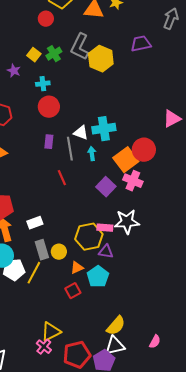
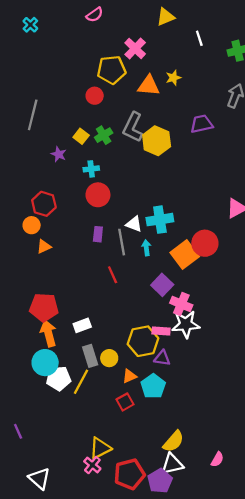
pink cross: (133, 181) -> (181, 304), moved

